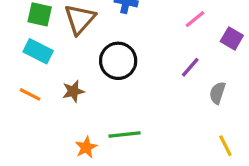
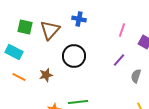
pink line: (195, 19) -> (122, 30), turned -32
cyan rectangle: (38, 51) -> (14, 52), moved

